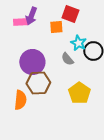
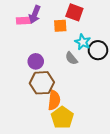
purple circle: (32, 62) -> (36, 61), size x0.6
yellow pentagon: (79, 93) -> (62, 118), moved
orange semicircle: (20, 100) -> (54, 100), moved

